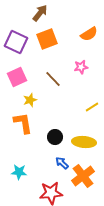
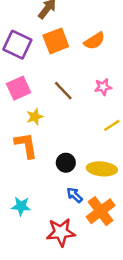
orange semicircle: (89, 34) -> (94, 41), moved
pink star: (81, 67) -> (103, 87), moved

